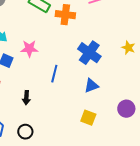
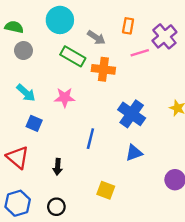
pink star: (29, 49) -> (65, 97), moved
yellow square: (88, 118) -> (106, 190), moved

